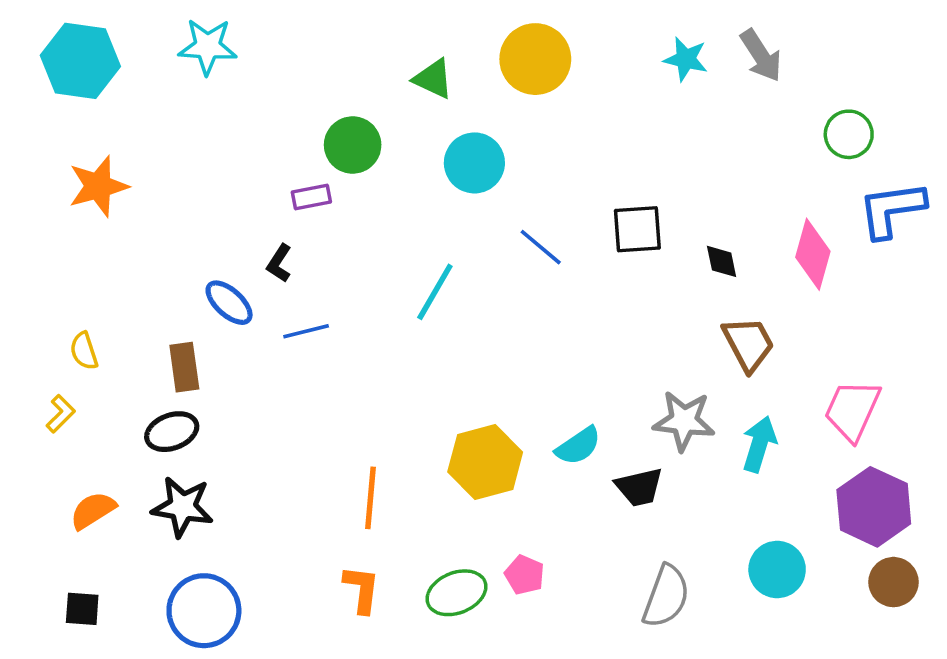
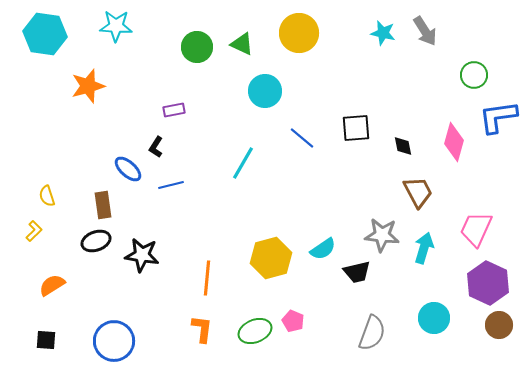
green circle: (353, 145) -> (197, 47), moved
orange star: (98, 186) -> (88, 86), moved
black star: (182, 507) -> (142, 255), moved

